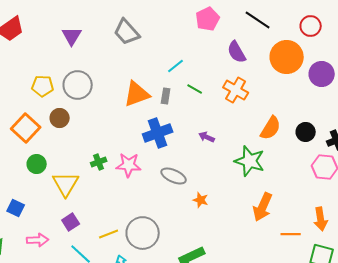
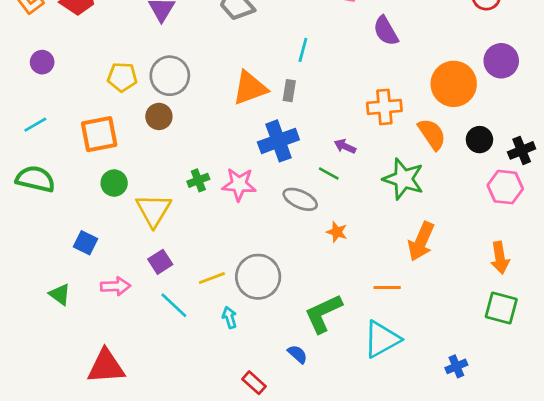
orange circle: (287, 57) -> (454, 84), moved
cyan line: (176, 66) -> (303, 50), turned -36
green line: (195, 89) -> (329, 174), moved
orange cross: (236, 90) -> (384, 107), moved, turned -35
brown circle: (60, 118) -> (159, 116), moved
orange square: (26, 128) -> (99, 134), turned 36
orange semicircle: (271, 128) -> (432, 134), turned -65
orange line: (291, 234) -> (387, 288), moved

